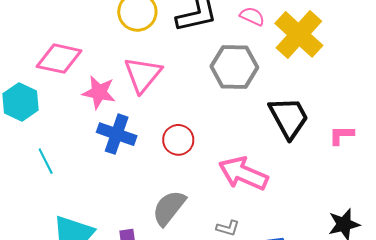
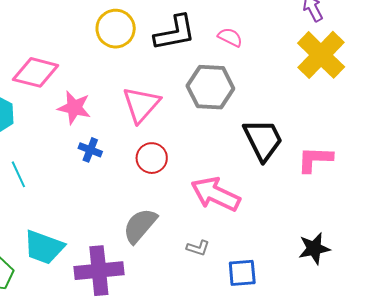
yellow cross: (299, 34) -> (321, 55), moved
pink triangle: (143, 75) -> (141, 104), moved
blue cross: (117, 134) -> (90, 150), size x0.6
pink L-shape: (341, 135) -> (315, 159), size x1.4

